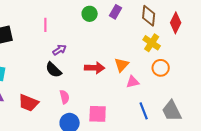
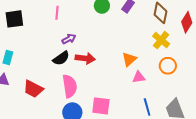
red arrow: (95, 68) -> (85, 58), moved
black semicircle: (53, 70) -> (61, 58), turned -84
pink semicircle: (64, 97) -> (70, 86), size x1.6

